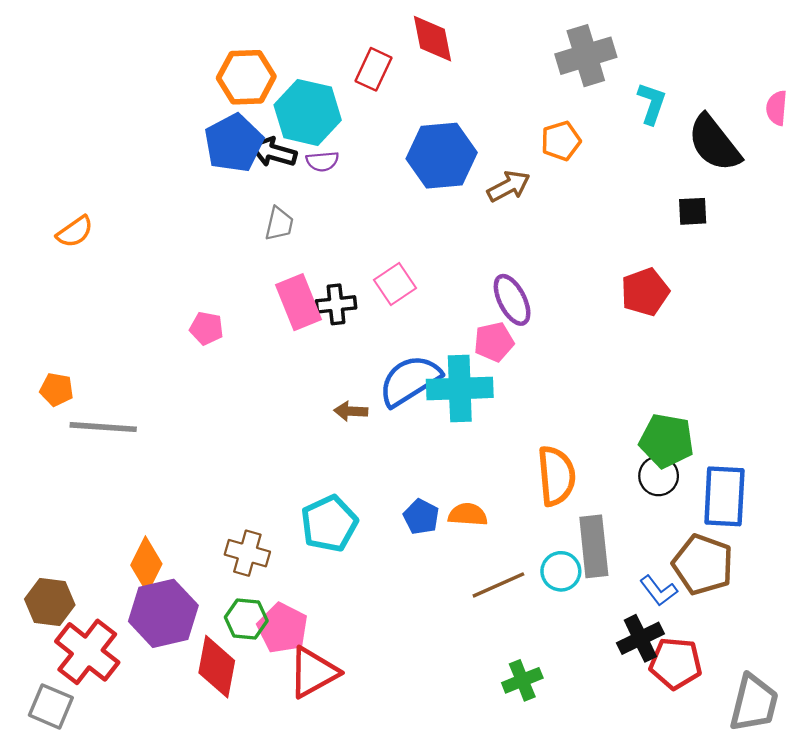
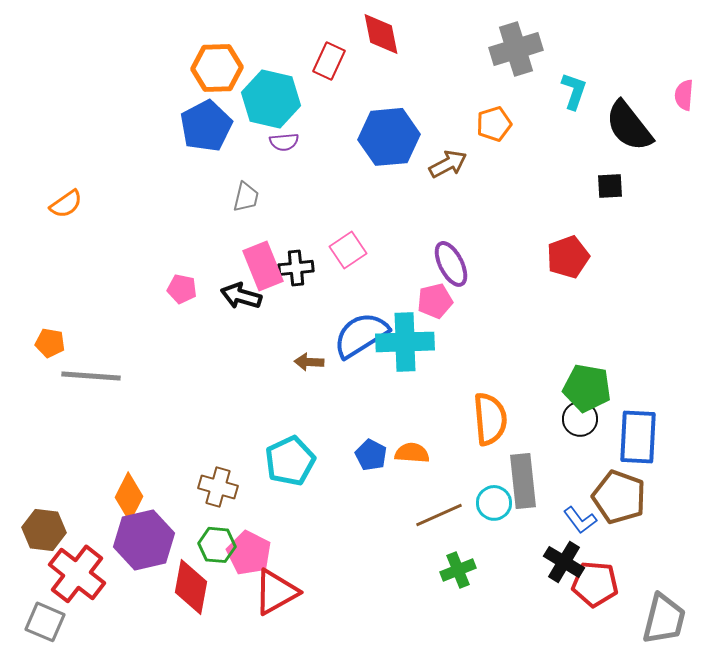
black arrow: (274, 152) -> (241, 296), moved
black cross: (640, 638) -> (564, 562), turned -33
green cross: (522, 680) -> (458, 570), moved

